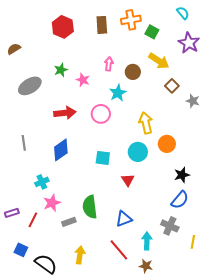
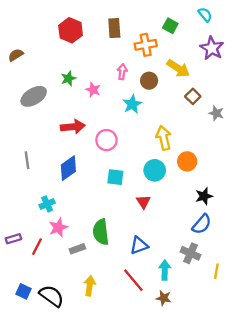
orange cross: (131, 20) -> (146, 45), moved
green square: (152, 32) -> (170, 26), moved
pink circle: (101, 114) -> (106, 140), moved
blue square: (21, 250) -> (24, 291), moved

